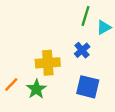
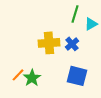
yellow cross: (48, 63) -> (49, 43), moved
orange line: (11, 84) -> (18, 75), moved

